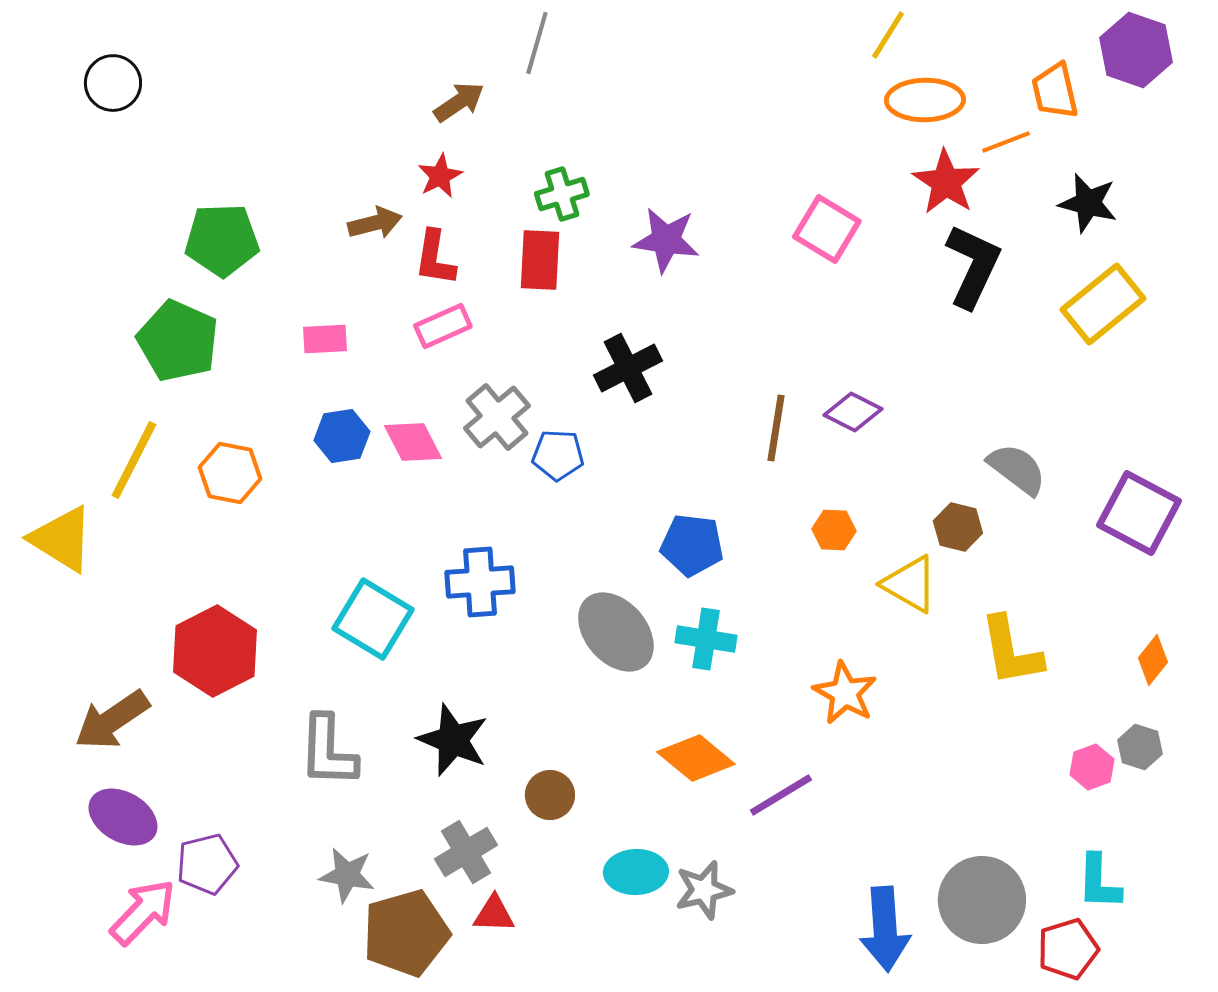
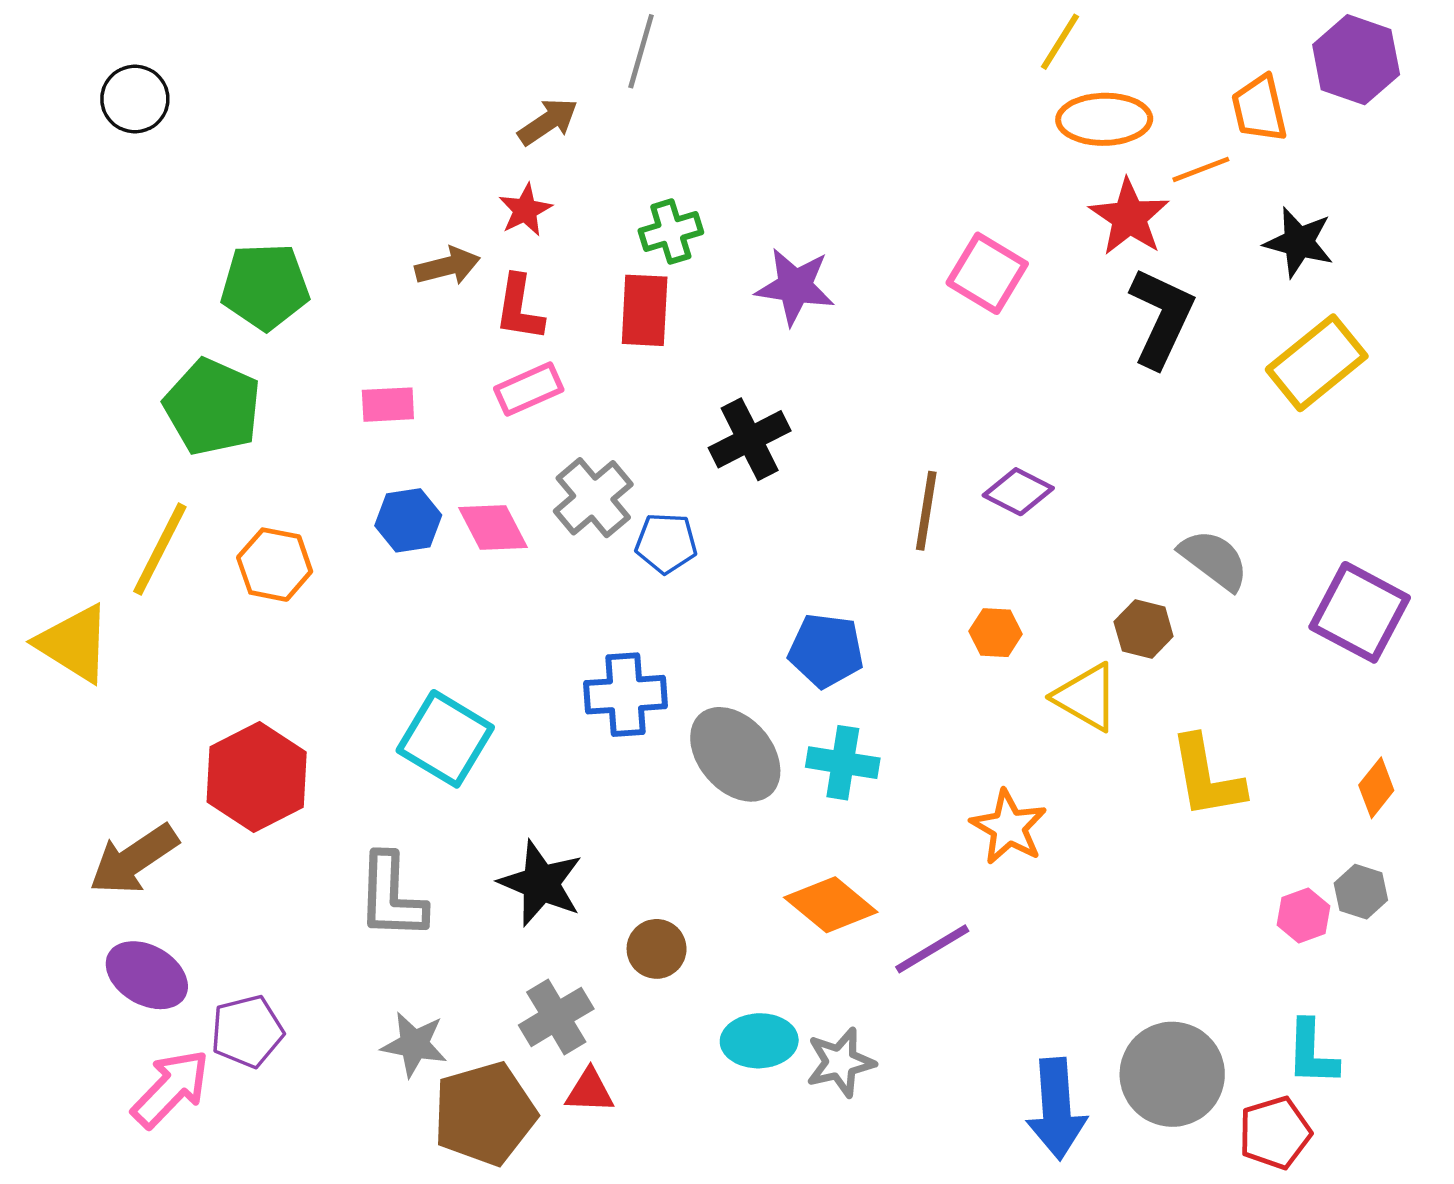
blue cross: (480, 582) -> (625, 695), moved

